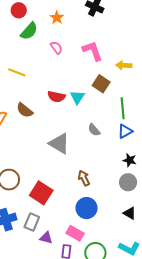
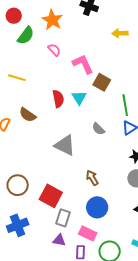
orange star: (57, 18) -> (52, 20), size x1.5
pink L-shape: (93, 51) -> (83, 64), moved
yellow arrow: (124, 65) -> (120, 33), moved
red semicircle: (56, 97) -> (58, 99), turned -108
gray rectangle: (32, 222) -> (63, 218), moved

